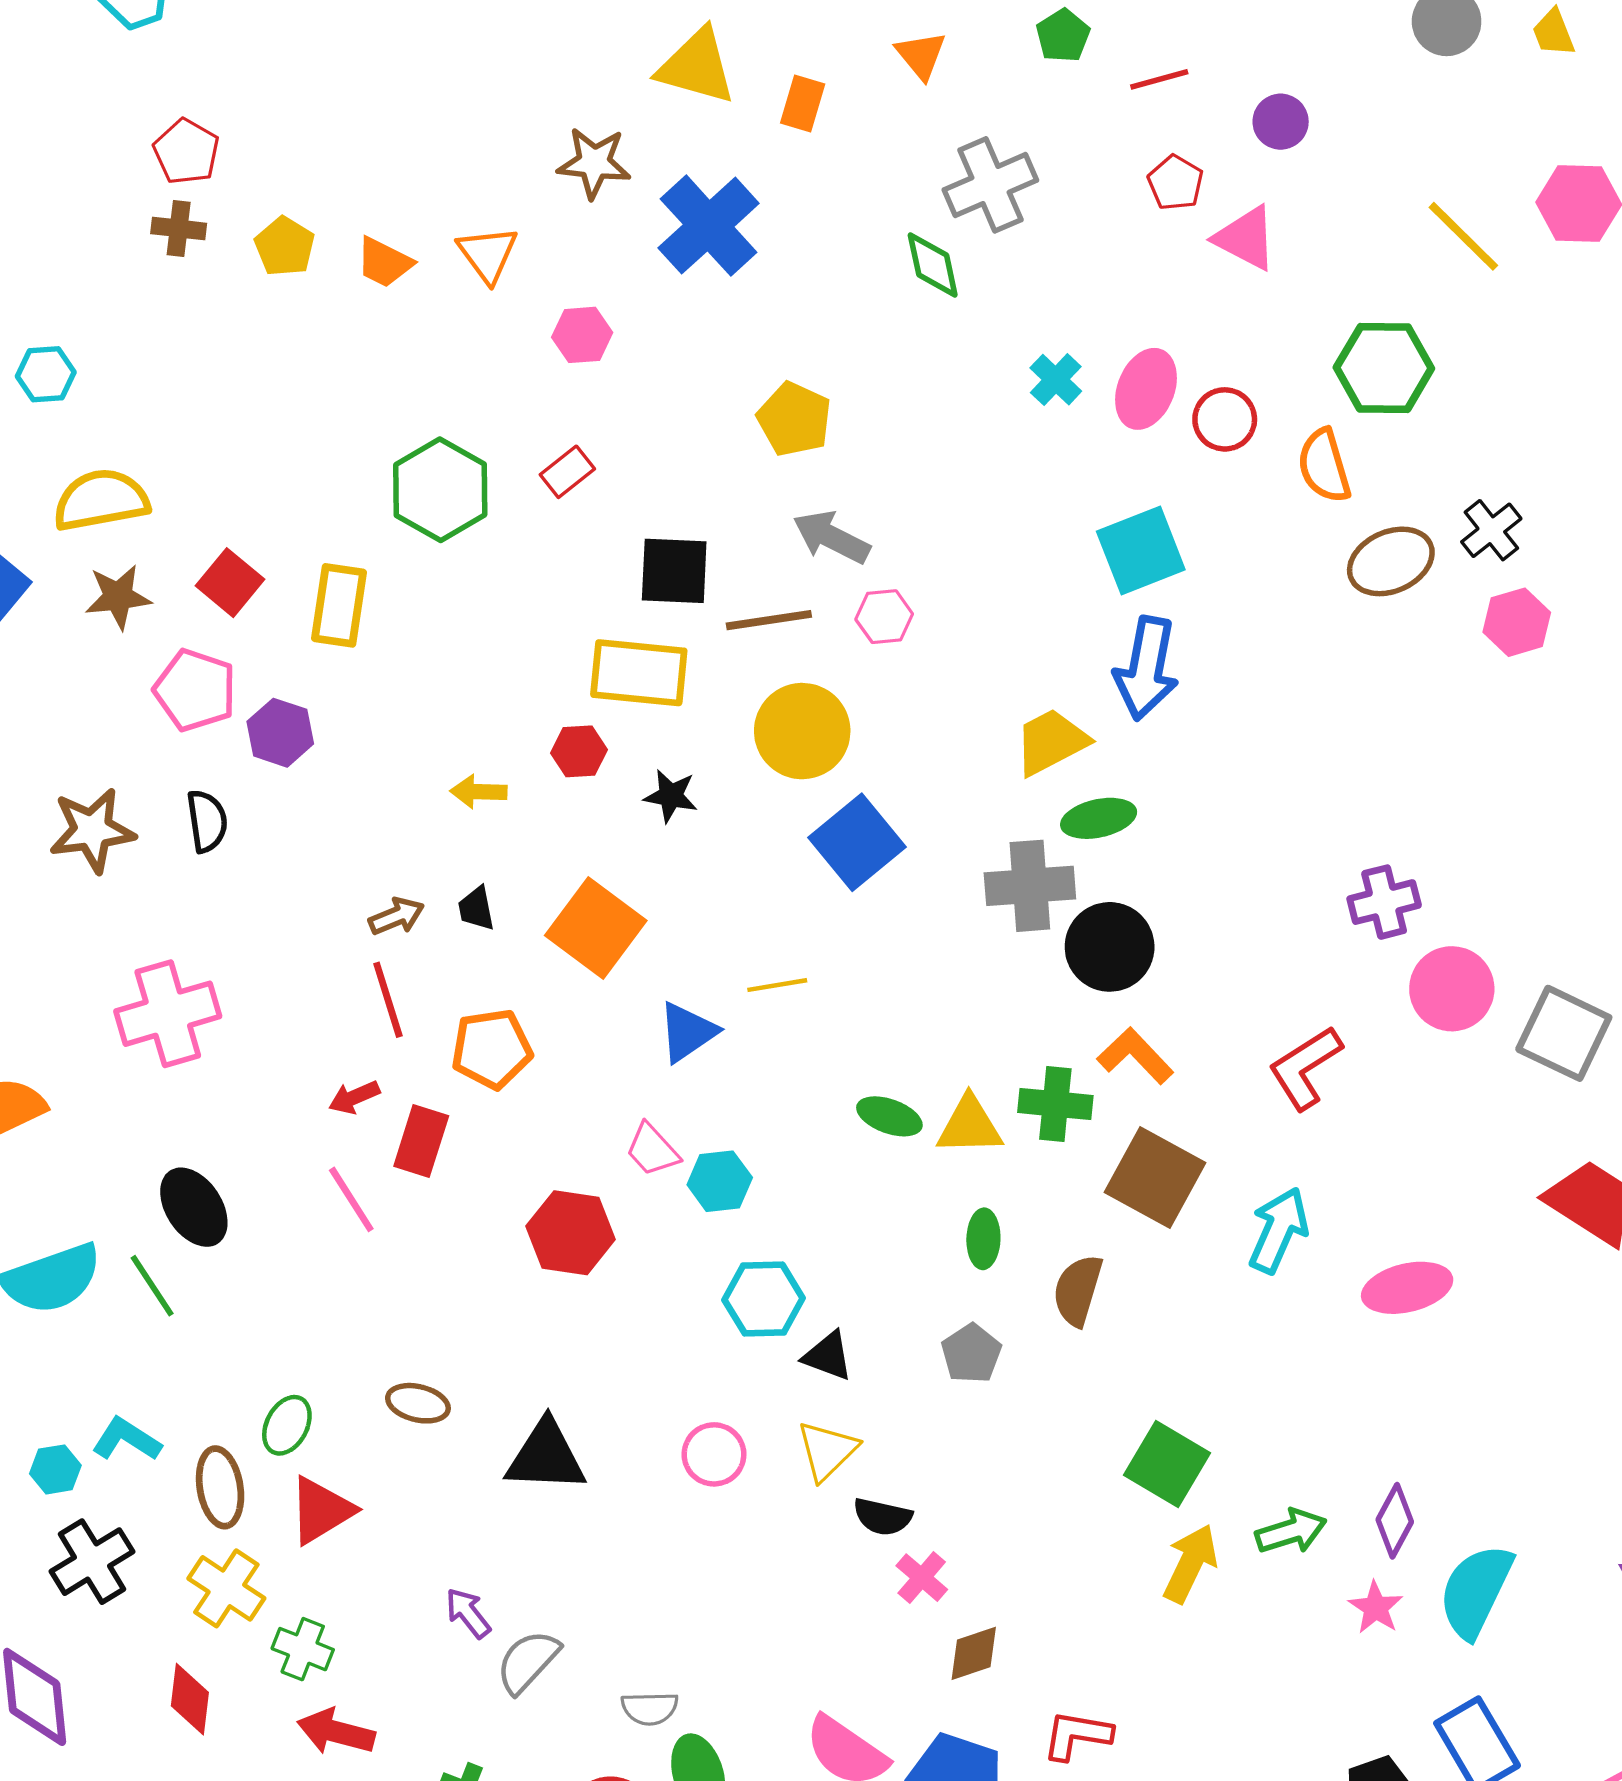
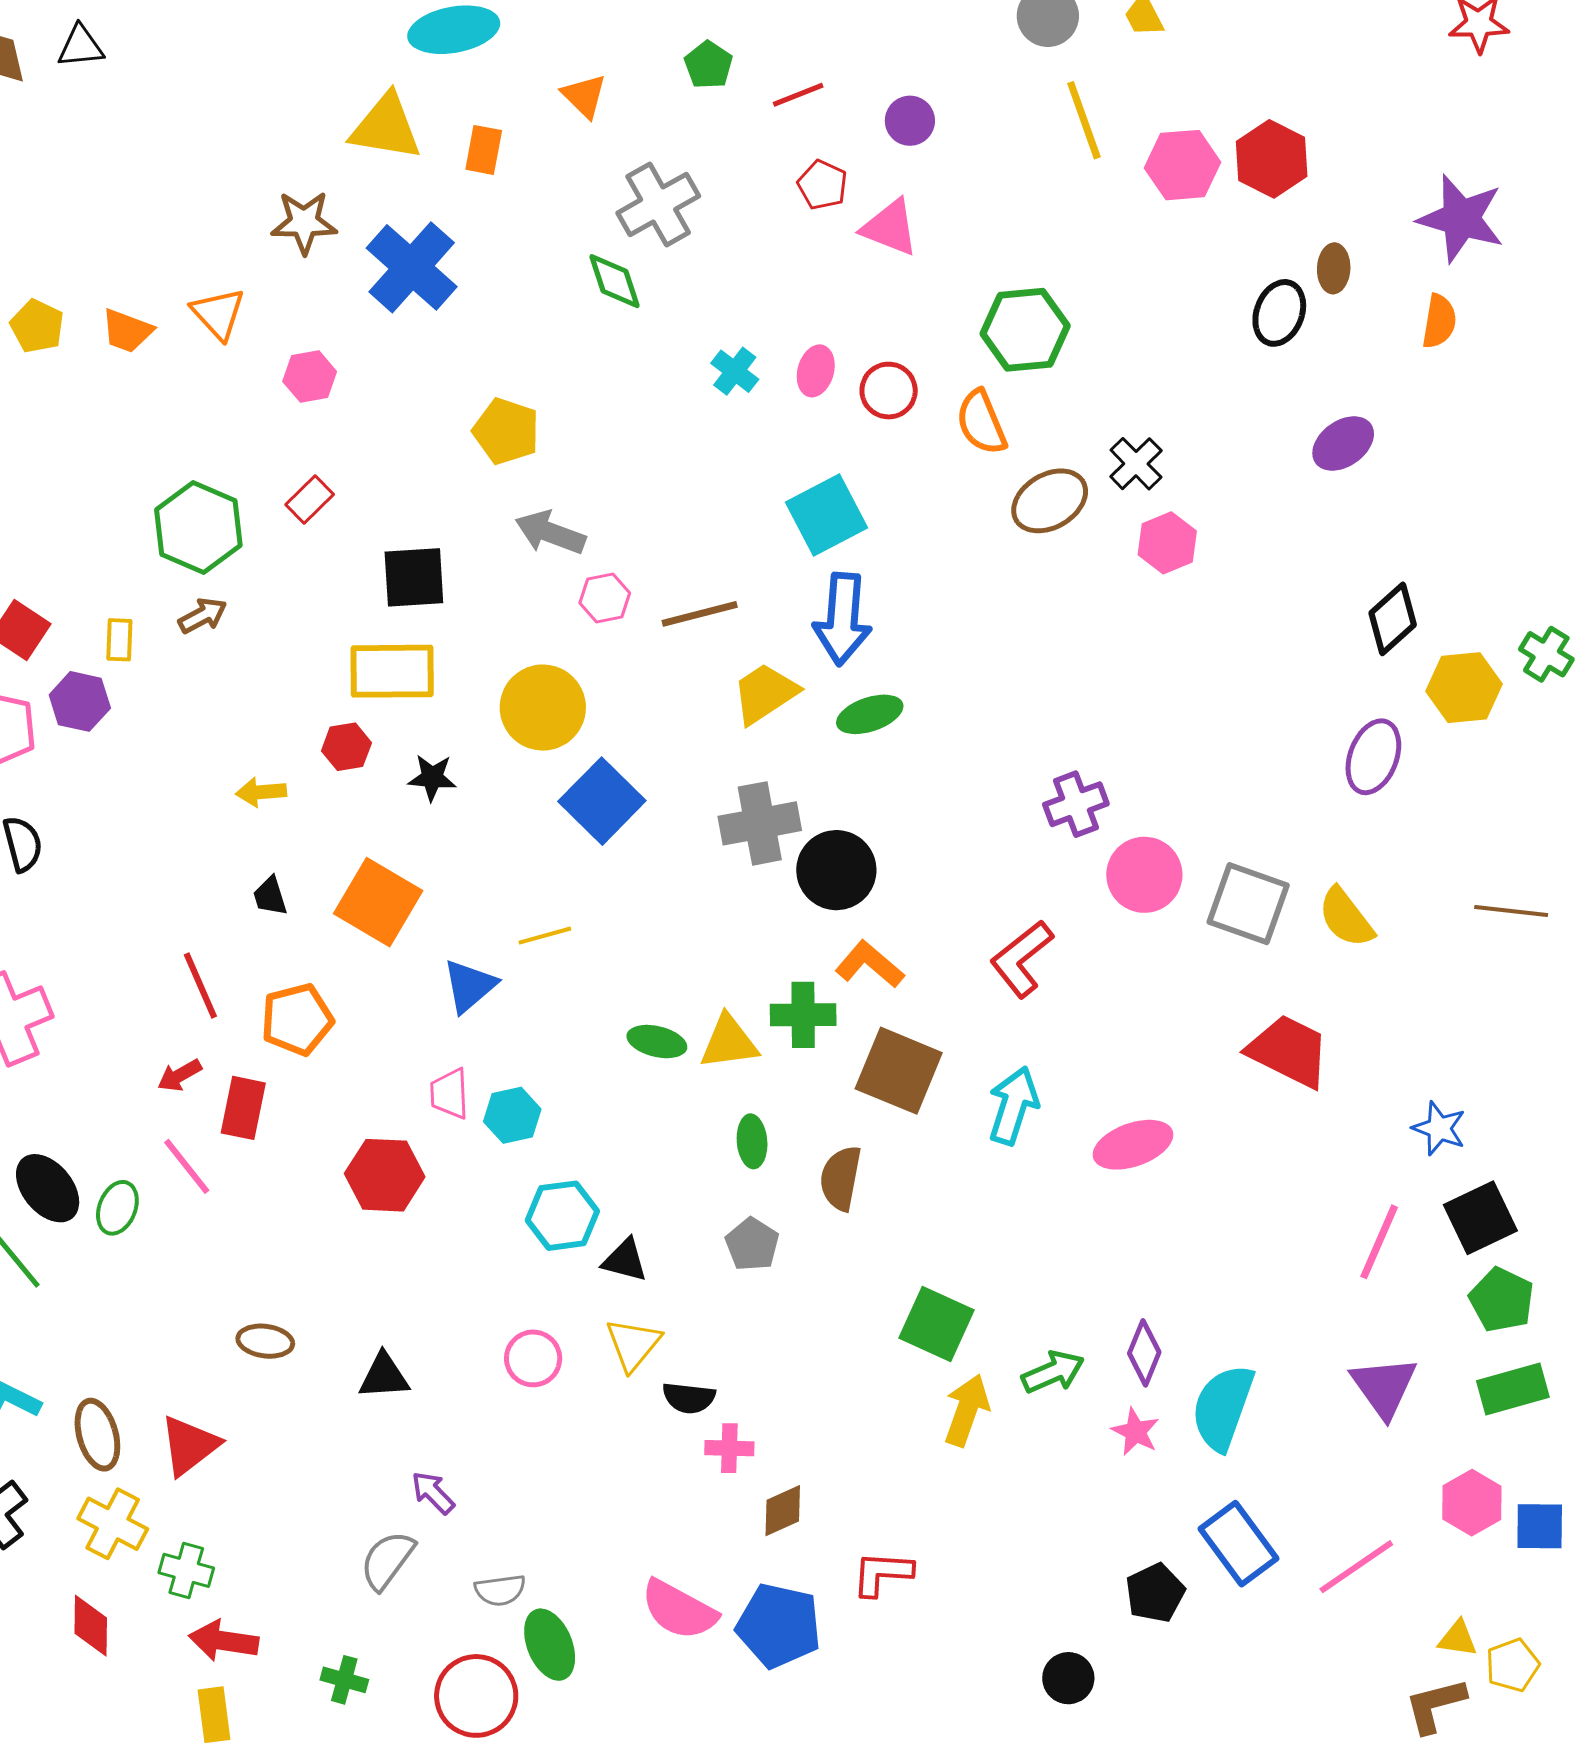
yellow line: (1463, 236) -> (1084, 120), moved, turned 32
pink ellipse: (1146, 389) -> (816, 371), size x0.7
yellow rectangle: (339, 605) -> (119, 640), size x0.6
brown line: (769, 620) -> (700, 614), moved
purple hexagon: (280, 733) -> (80, 701), moved
green ellipse: (1099, 818) -> (870, 714), moved
brown arrow: (397, 916) -> (203, 616), moved
pink trapezoid: (652, 1150) -> (449, 1094), turned 46
green ellipse: (287, 1425) -> (117, 1208), moved
black triangle: (546, 1456) -> (384, 1376), size x0.7
pink cross: (922, 1578) -> (729, 1448), turned -33
purple arrow: (468, 1613) -> (433, 1493), moved

